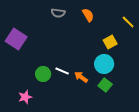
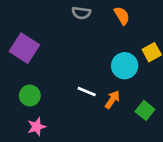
cyan circle: (104, 64) -> (125, 66), moved
green circle: (43, 74) -> (30, 96), moved
orange arrow: (81, 77) -> (112, 100), turned 88

